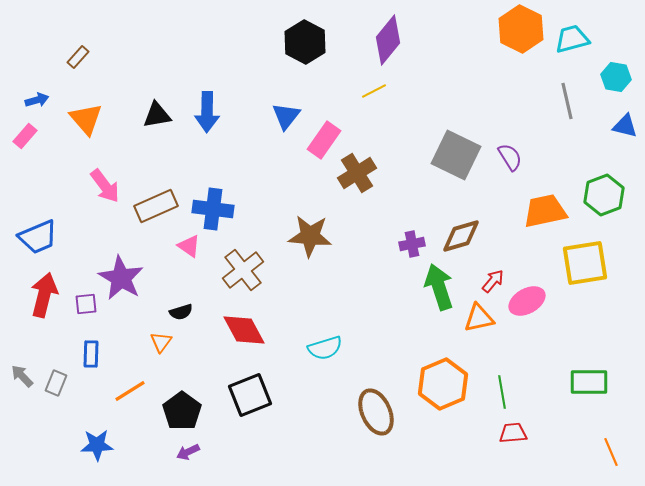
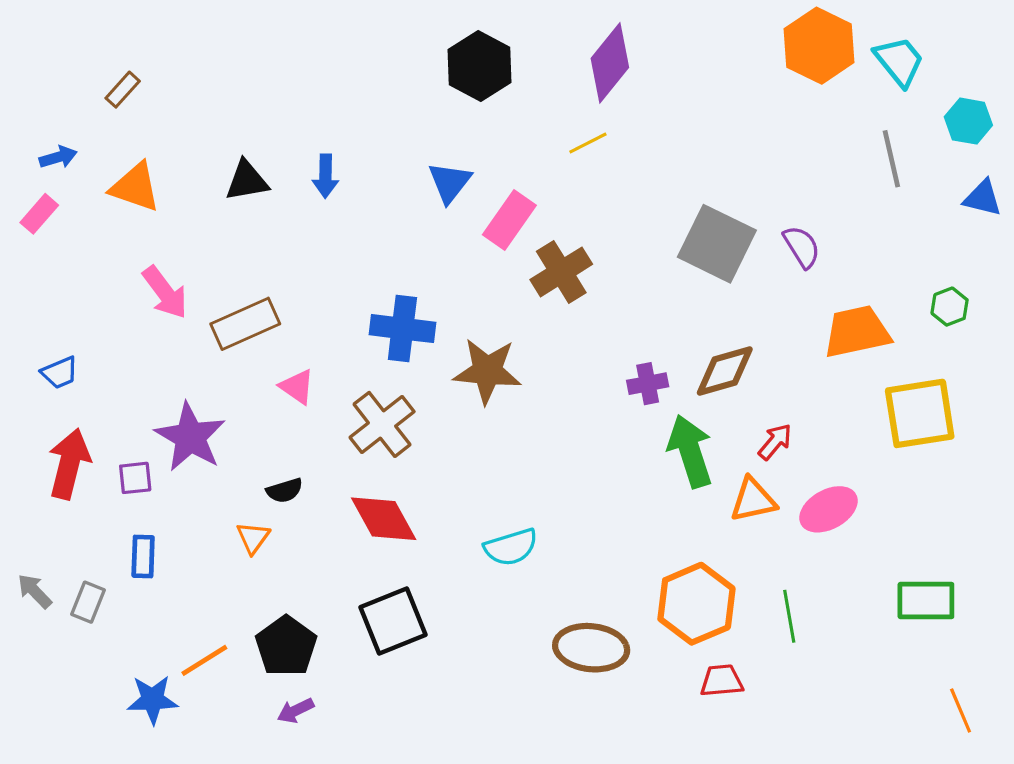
cyan trapezoid: (572, 39) -> (899, 61), turned 66
blue arrow: (207, 112) -> (325, 176), size x0.7
orange triangle: (86, 119) -> (135, 187), turned -30
green hexagon: (604, 195) -> (950, 307), size x0.6
blue cross: (213, 209) -> (402, 329), moved
blue trapezoid: (38, 237) -> (60, 373), size x0.6
pink ellipse: (527, 301) -> (828, 509), moved
orange line: (130, 391) -> (204, 660), moved
brown ellipse: (376, 412) -> (591, 648), turned -60
red trapezoid: (513, 433) -> (722, 681), moved

